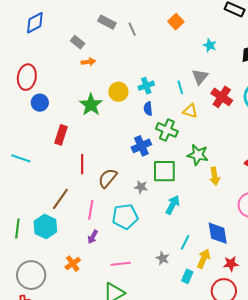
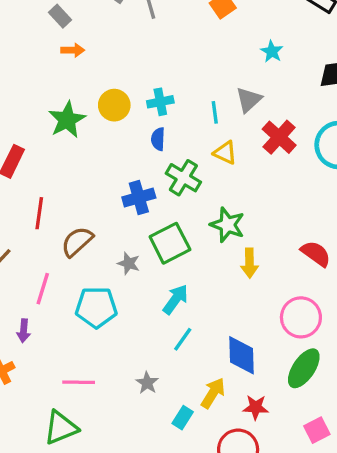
green square: (164, 171) -> (170, 243), turned -35
purple arrow: (93, 237) -> (24, 331), moved, turned -32
cyan line: (185, 242) -> (183, 339), moved

